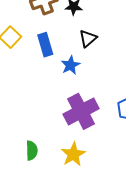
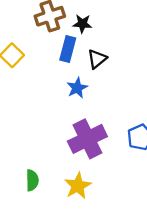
blue rectangle: (45, 45) -> (68, 49), moved, turned 30

